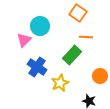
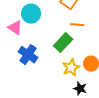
pink triangle: (24, 40) -> (15, 28), turned -42
yellow star: (60, 83) -> (71, 68), moved

